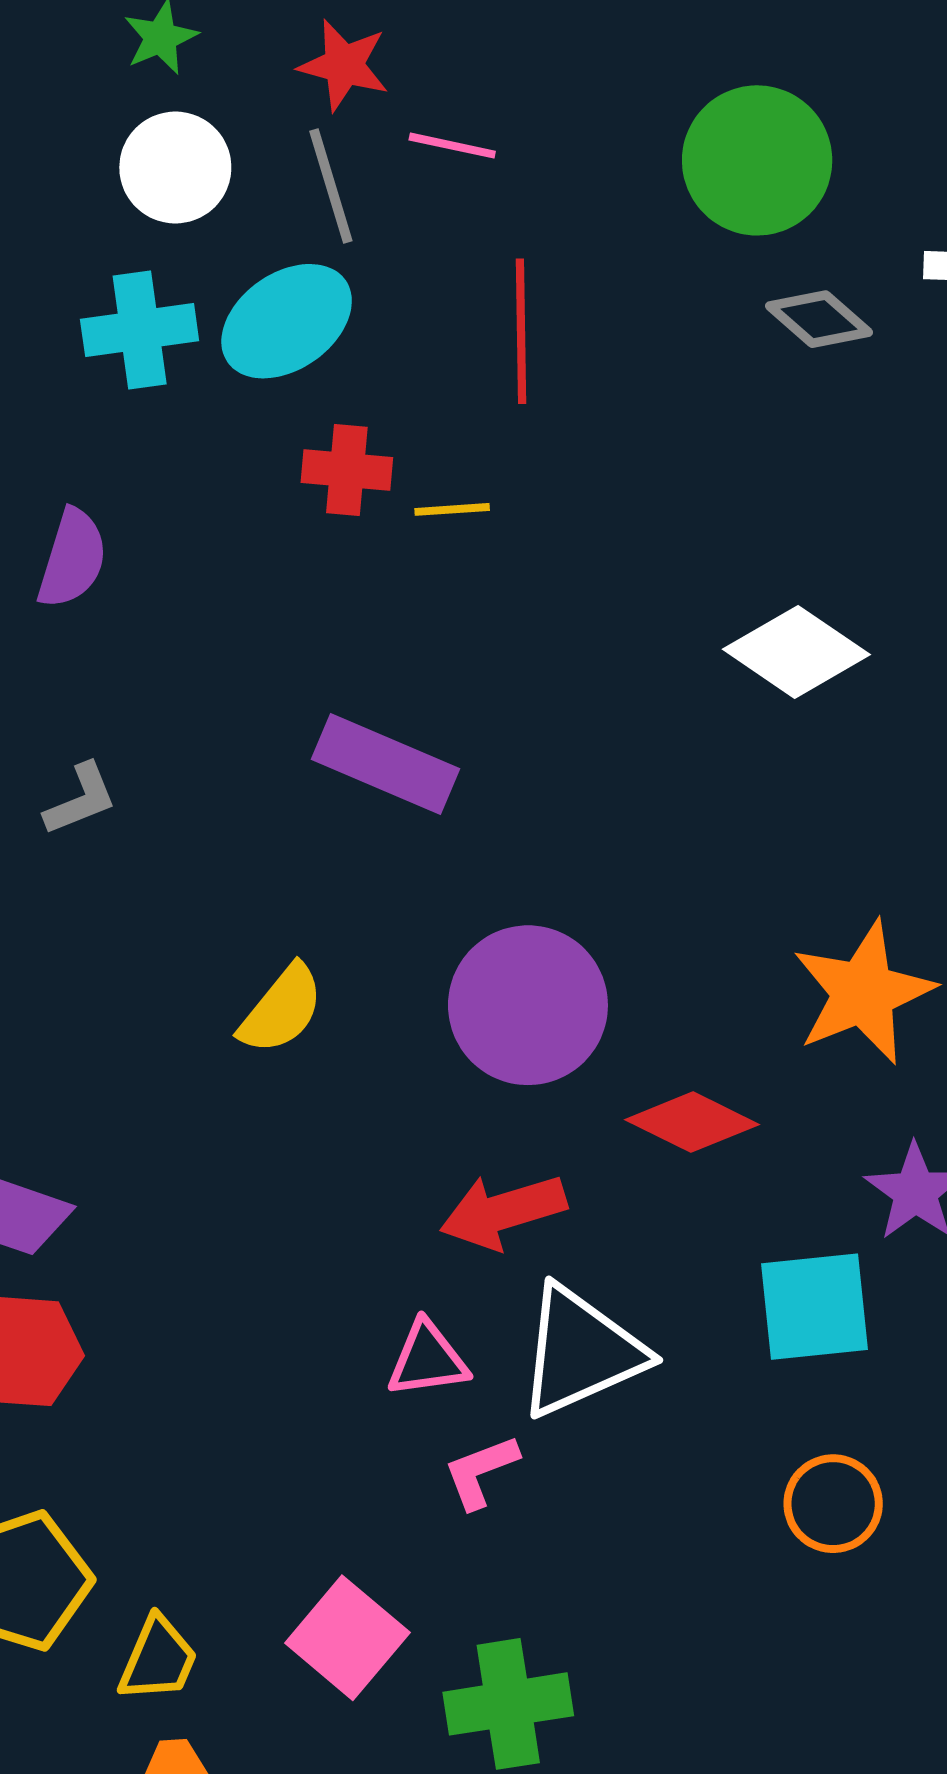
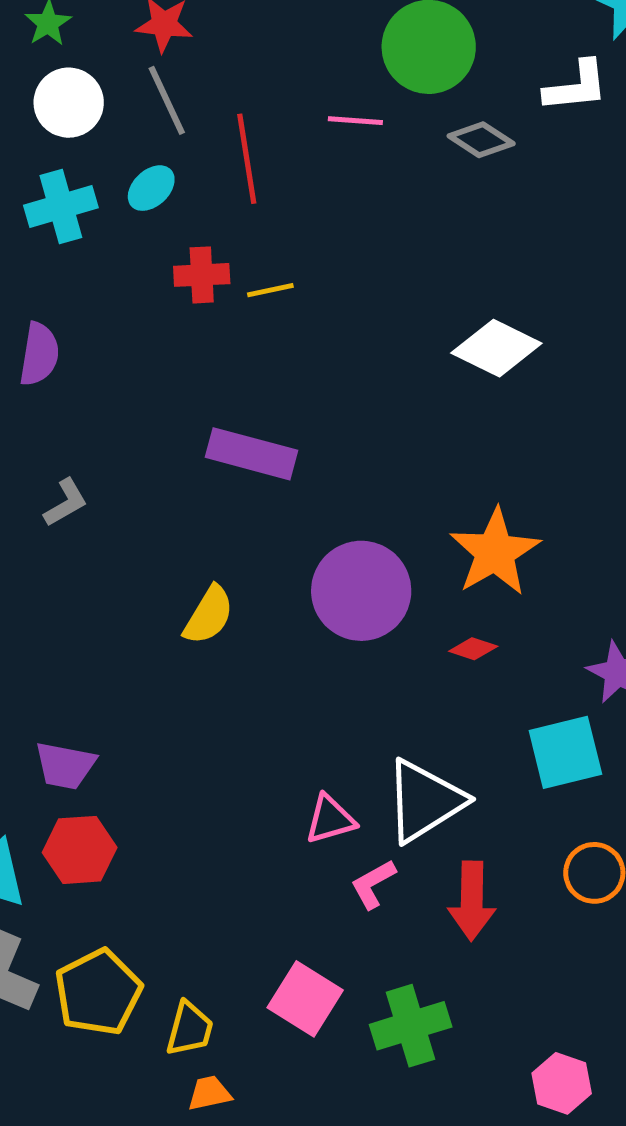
pink line: (452, 146) -> (355, 121), moved
cyan ellipse: (287, 321) -> (151, 188), size x0.6
red line: (521, 331) -> (247, 159), moved
orange star: (863, 993) -> (495, 552), moved
red diamond: (692, 1122) -> (473, 649), size x0.6
red arrow: (503, 1211) -> (472, 901), moved, turned -64

